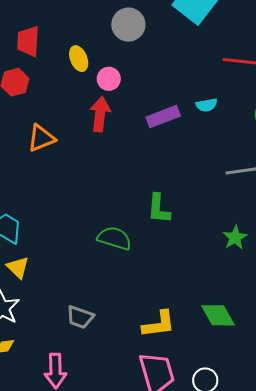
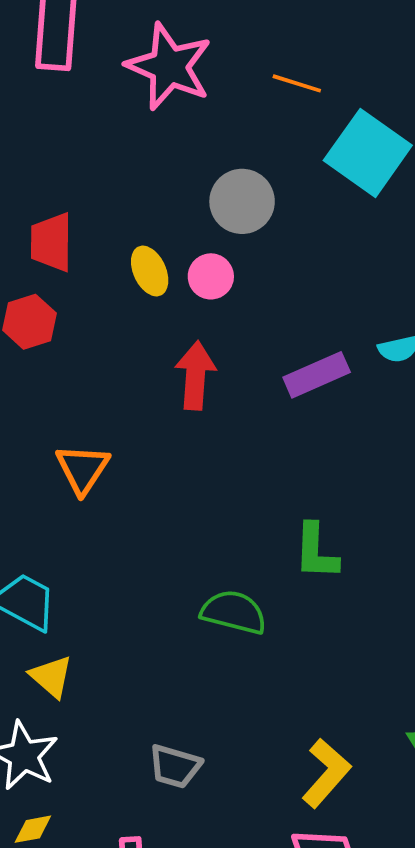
pink circle: (109, 79) -> (211, 276), moved
orange triangle: (41, 138) -> (82, 469), moved, turned -32
yellow L-shape: (159, 324) -> (326, 773), turned -39

